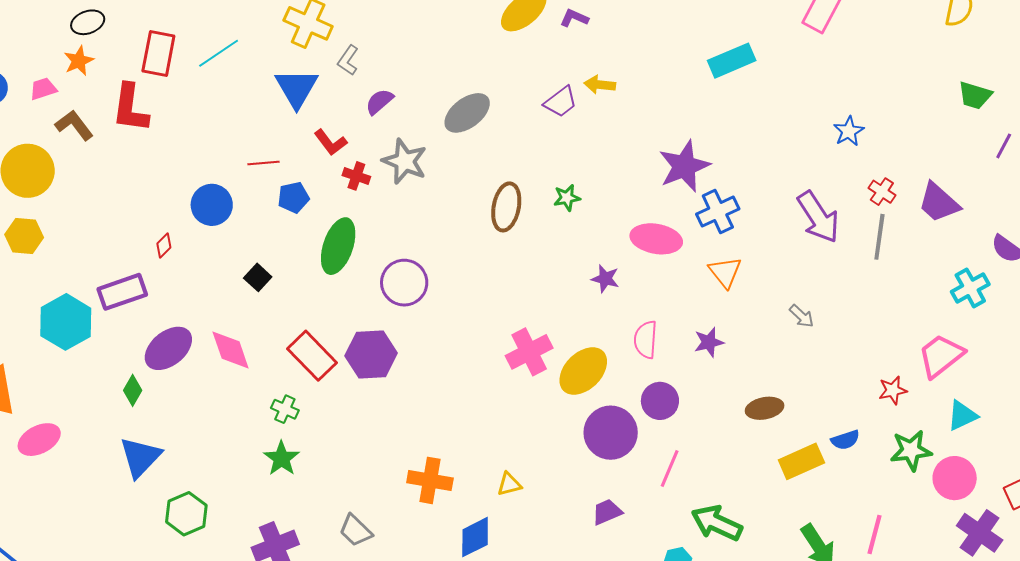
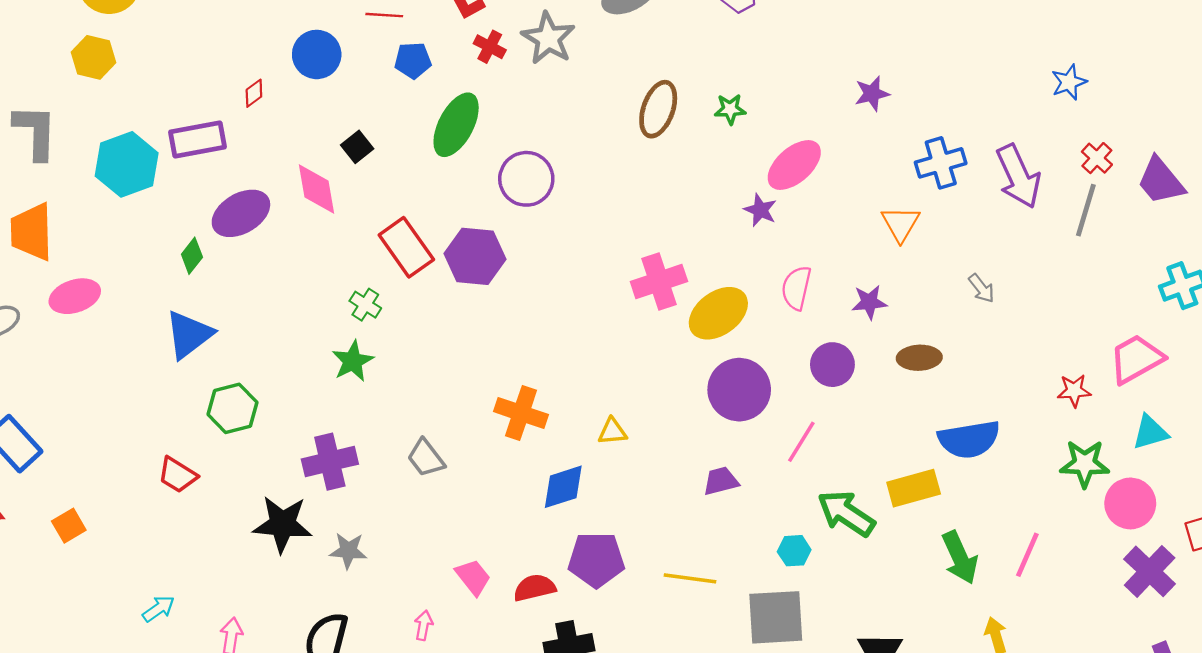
purple star: (684, 166) -> (872, 94), size x0.6
blue cross: (718, 211) -> (941, 163), moved
pink ellipse: (656, 239) -> (794, 165), moved, turned -60
pink diamond: (231, 350) -> (316, 189), moved
purple circle: (660, 401) -> (832, 365), moved
brown ellipse: (765, 408) -> (919, 358), moved
blue semicircle: (845, 440) -> (969, 439), moved, size x1.8
yellow rectangle: (801, 461) -> (914, 488), moved

